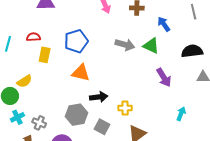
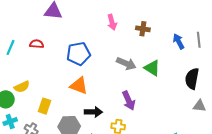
blue arrow: (164, 24) -> (179, 41), moved
black semicircle: (192, 51) -> (192, 79), turned -80
yellow rectangle: (45, 55) -> (44, 106), moved
purple arrow: (164, 77) -> (129, 101), moved

